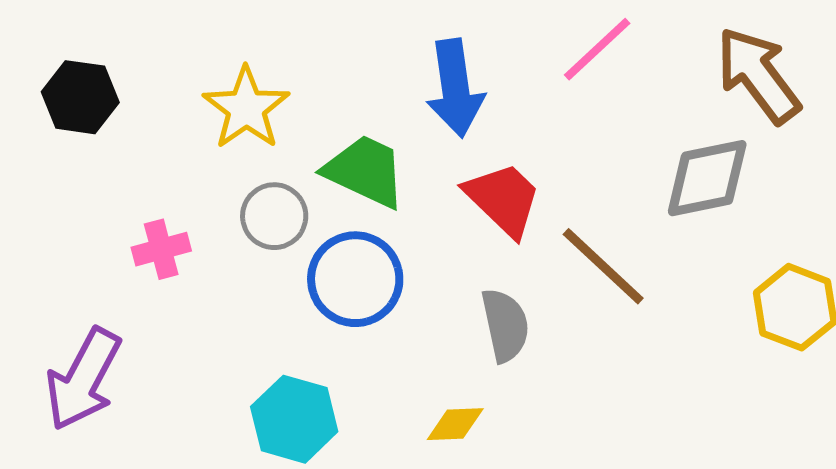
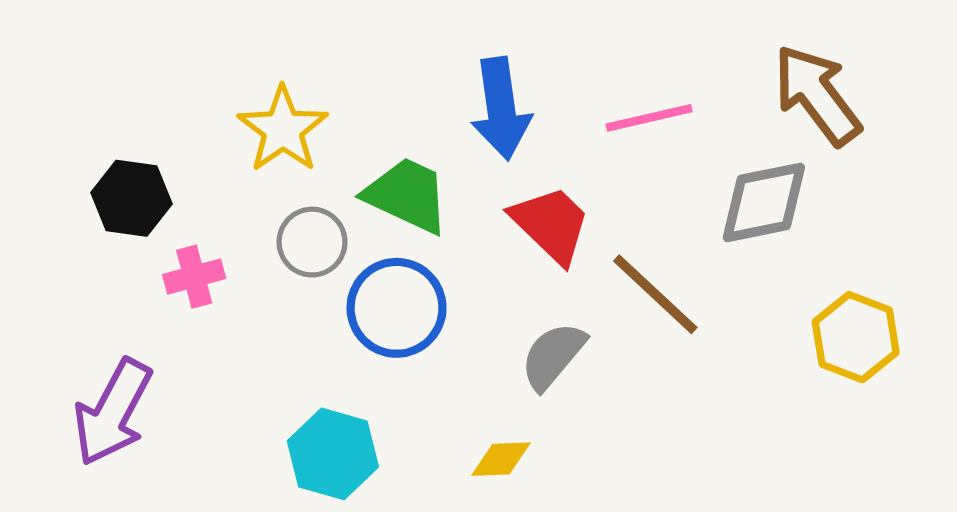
pink line: (597, 49) -> (649, 118), moved, turned 30
black hexagon: (80, 97) -> (131, 198), moved
gray semicircle: (505, 325) -> (553, 356), turned -128

